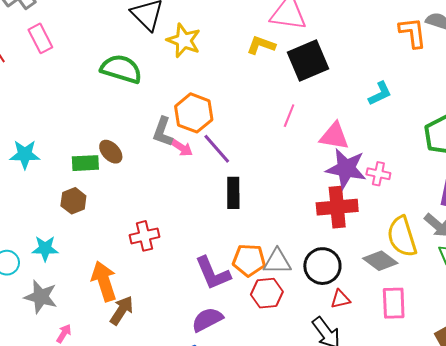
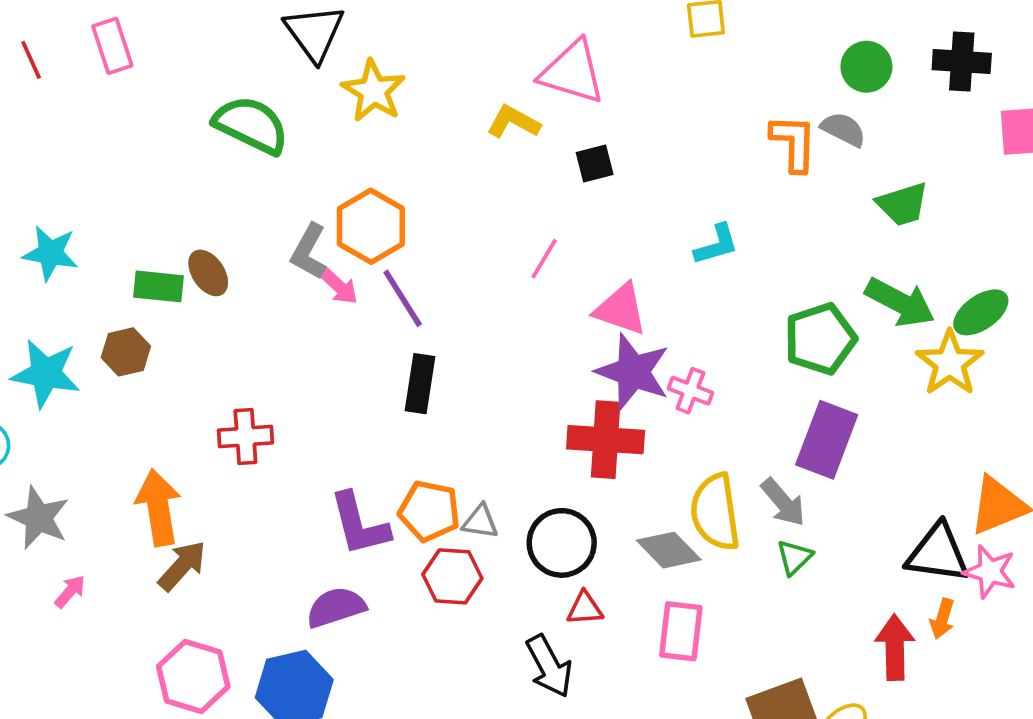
black square: (308, 61) -> (595, 164), size x0.5
cyan star: (45, 248) -> (46, 373), moved, size x1.4
gray triangle: (277, 262) -> (480, 522), size x0.7

